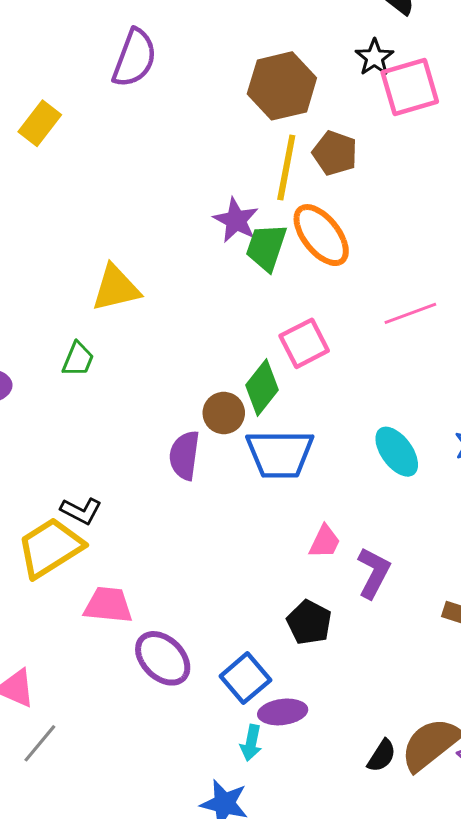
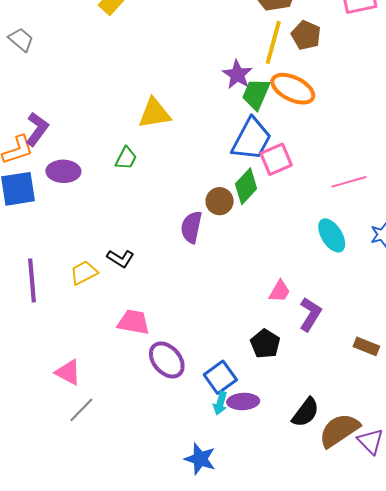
orange ellipse: (321, 235) -> (293, 89), turned -30
pink line: (410, 313) -> (349, 182), moved
blue trapezoid: (280, 454) -> (251, 139), moved, turned -66
yellow trapezoid: (50, 548) -> (84, 273), moved, size x0.6
cyan arrow: (251, 743) -> (220, 403), moved
black semicircle: (382, 756) -> (306, 412), moved, size x1.4

